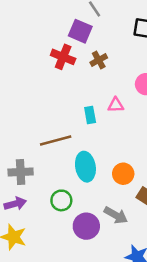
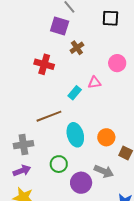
red cross: (63, 57) -> (44, 64), moved
cyan rectangle: (90, 115) -> (75, 93), turned 56

